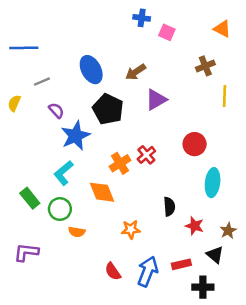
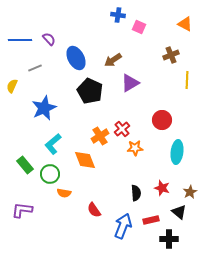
purple semicircle: (56, 110) -> (49, 39), moved
blue star: (76, 136) -> (44, 108), moved
black semicircle: (169, 207) -> (136, 193), moved
orange star: (131, 229) -> (135, 148), moved
red semicircle: (113, 271) -> (94, 210), moved

